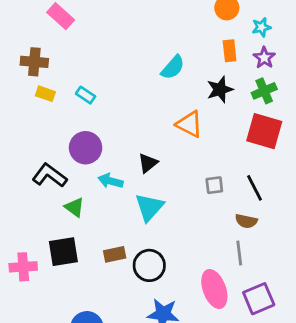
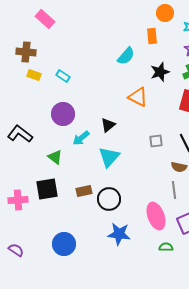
orange rectangle: (230, 51) -> (152, 36), moved
black L-shape: (50, 175) -> (20, 134), moved
cyan arrow: (110, 181) -> (81, 138), turned -54

